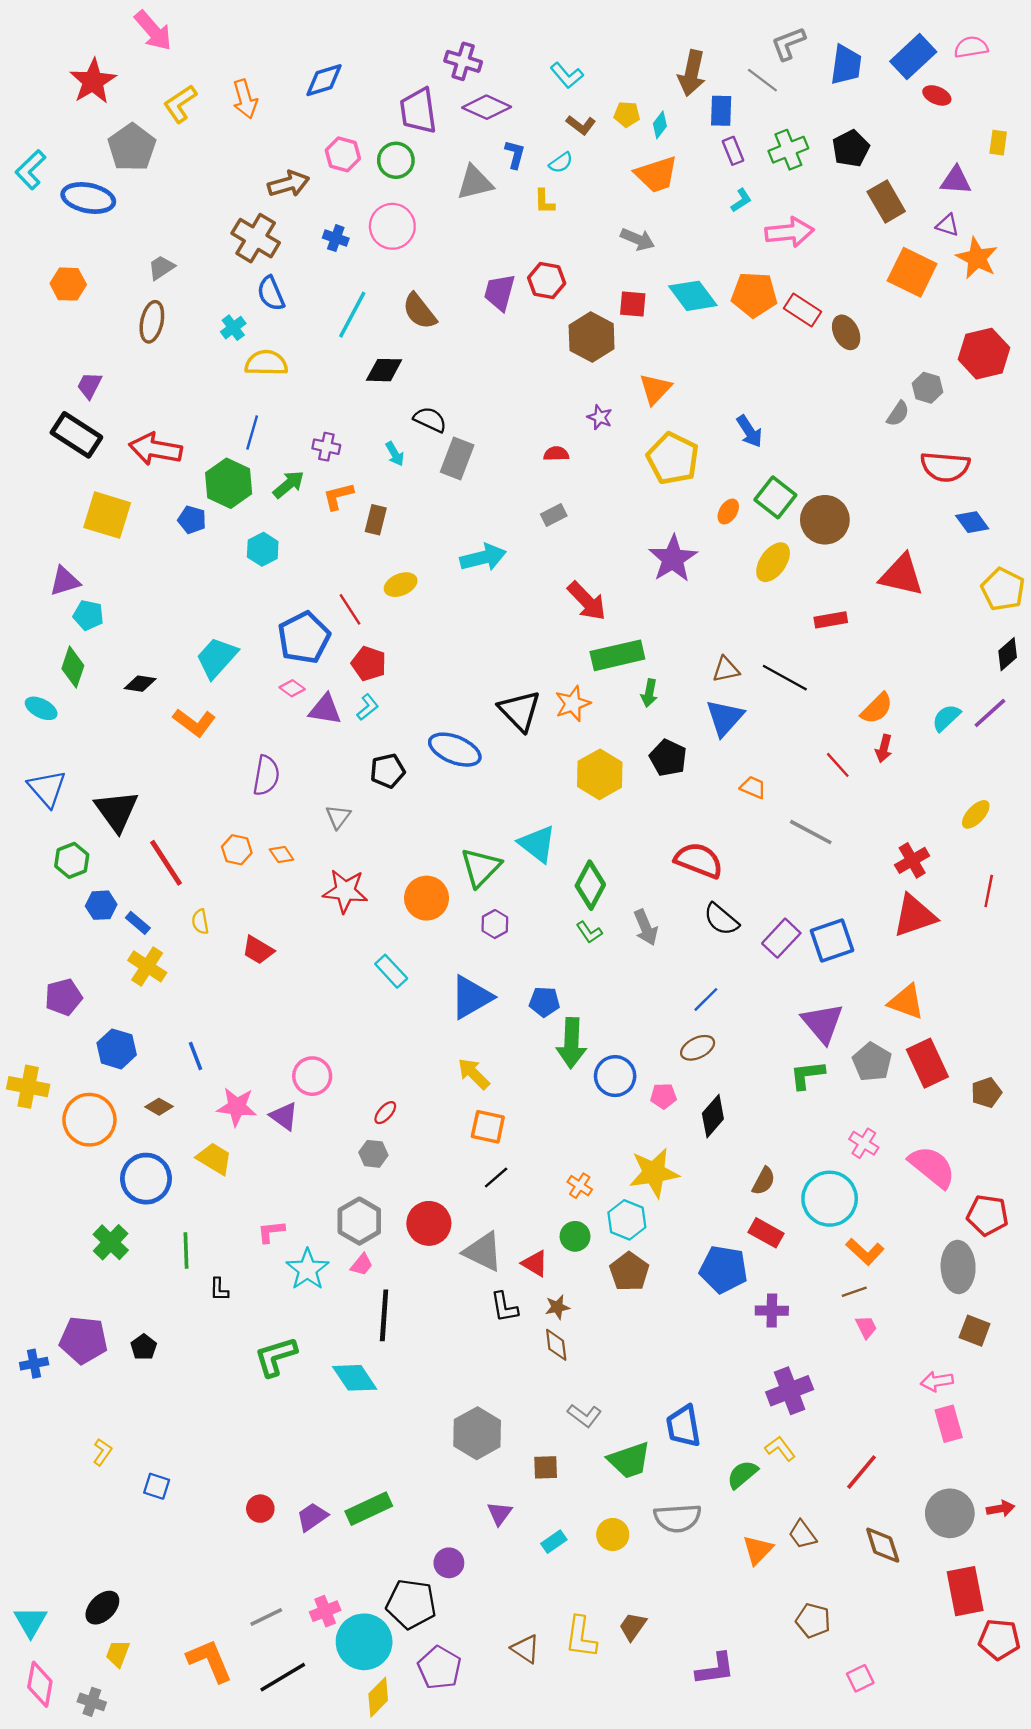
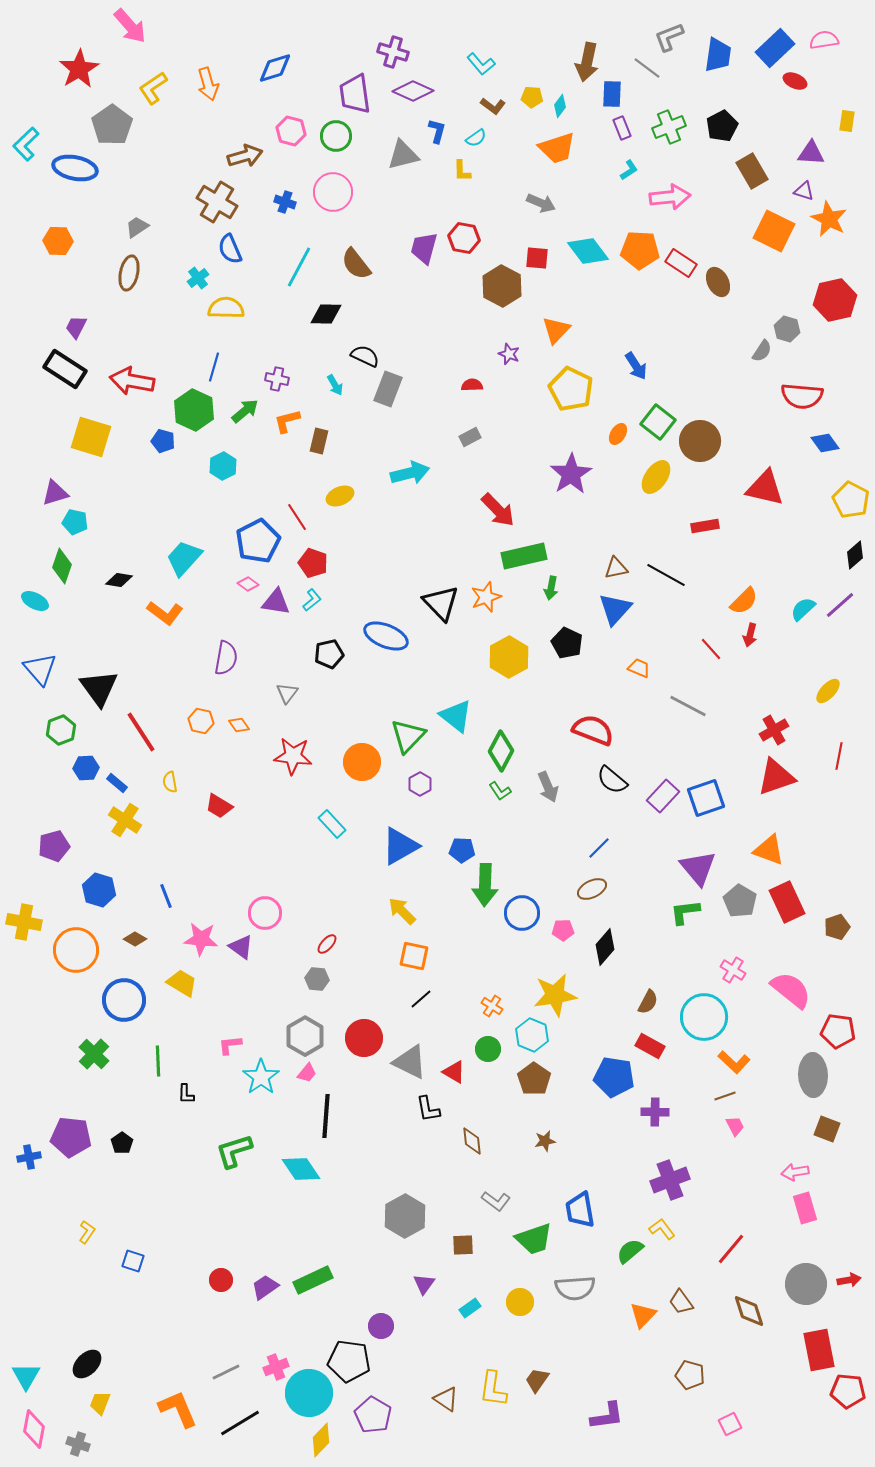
brown star: (557, 1307) -> (545, 1141), moved

